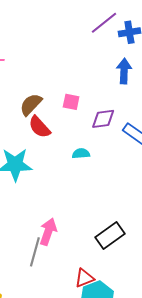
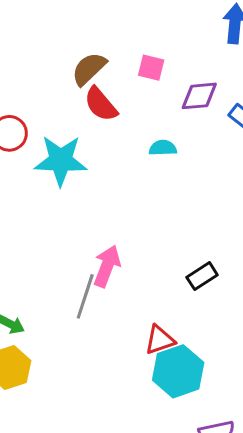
black rectangle: (110, 235) -> (202, 276), size x0.7

